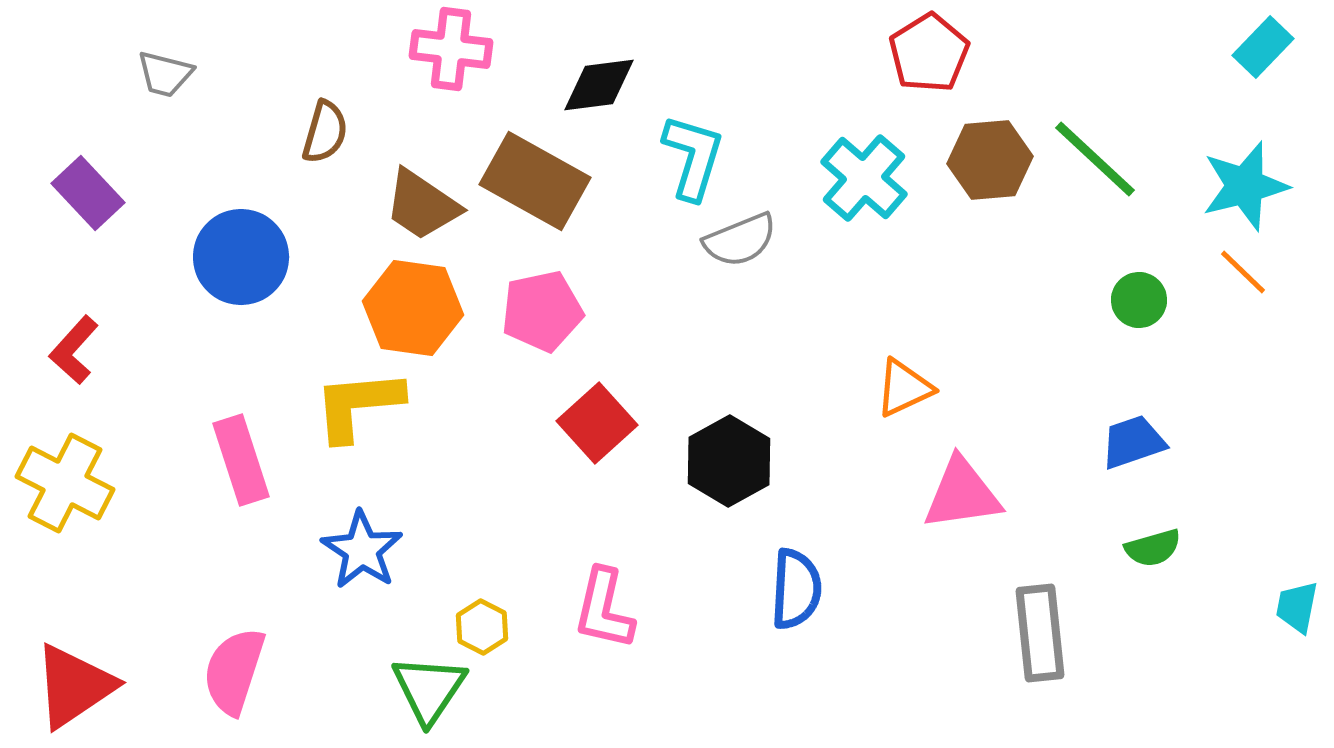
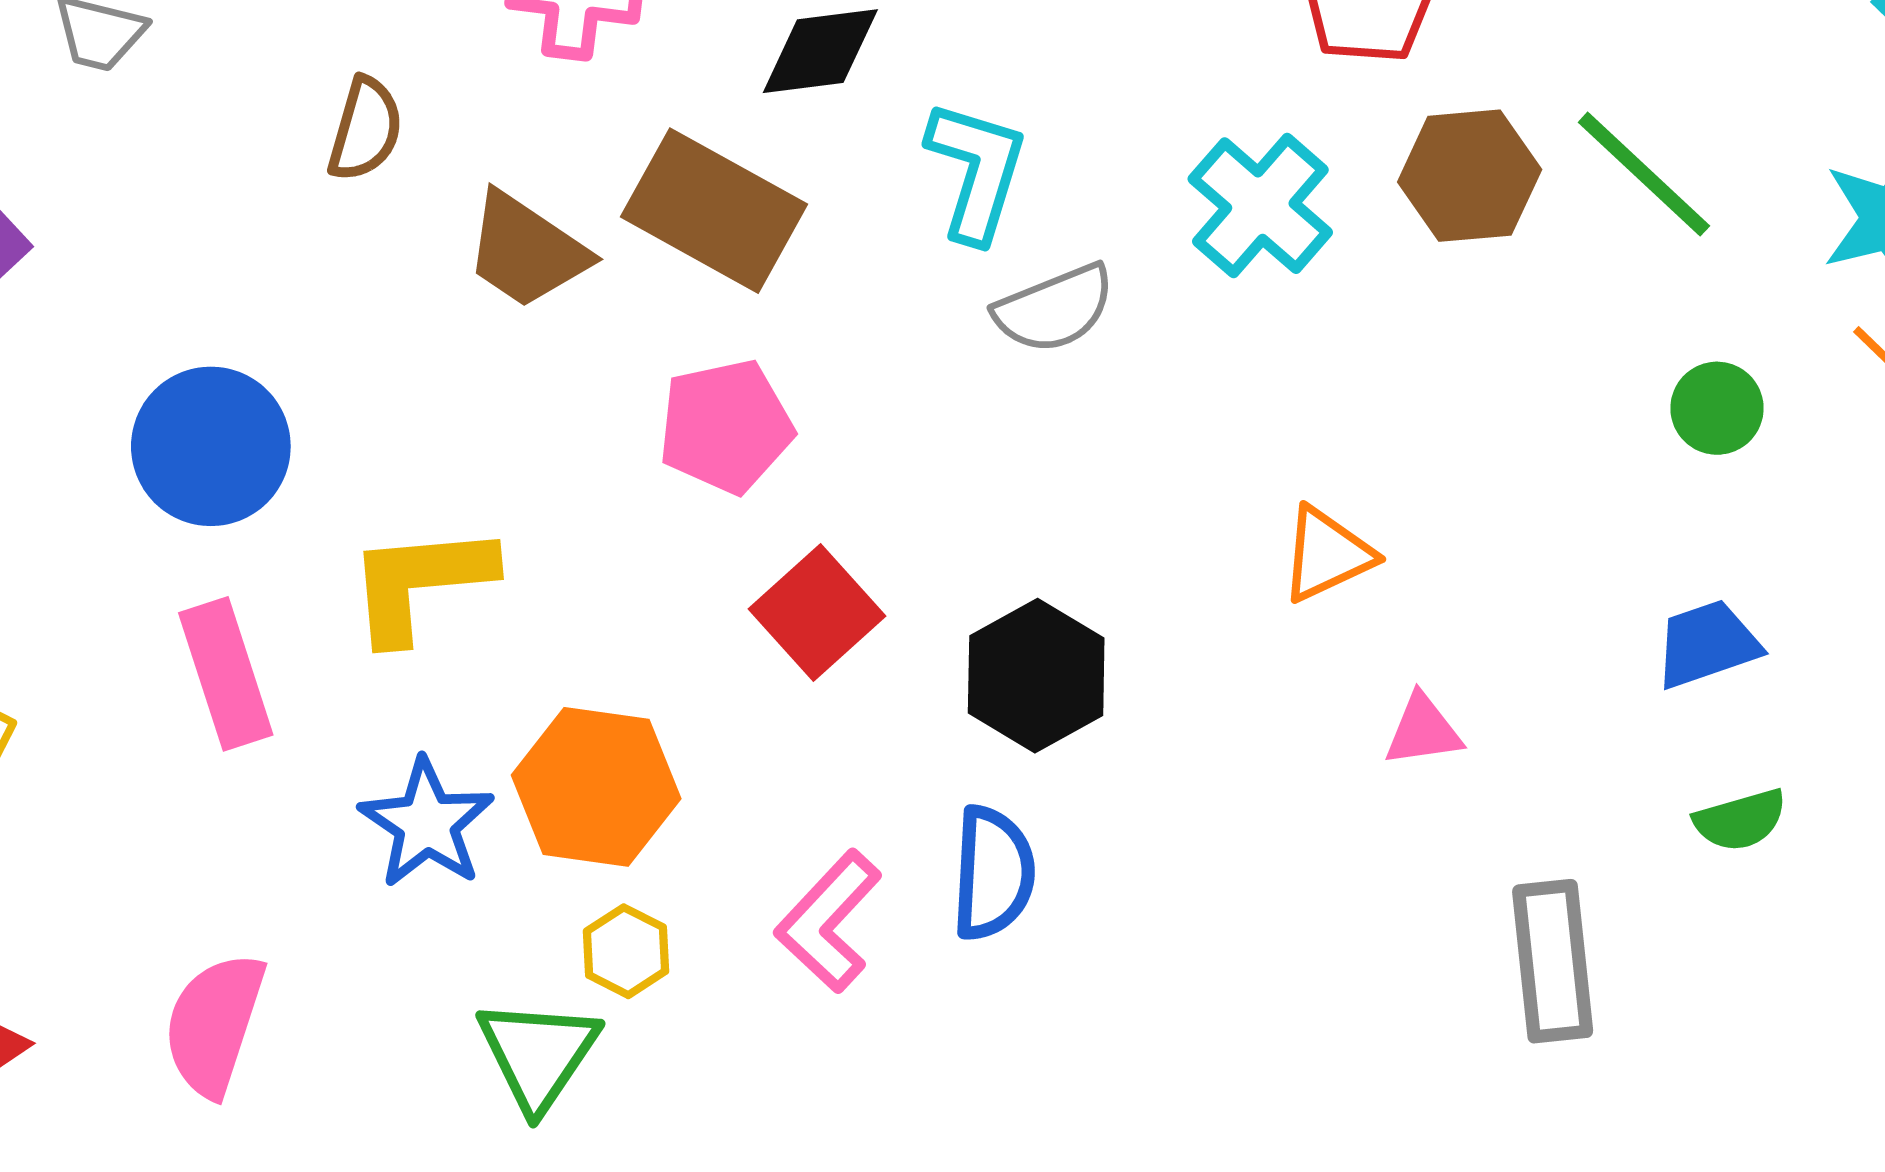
blue circle: (241, 257) -> (211, 446), moved
orange hexagon: (413, 308) -> (596, 787), moved
pink triangle: (962, 494) -> (1423, 730), size x0.6
blue semicircle: (796, 589) -> (993, 873), moved
pink L-shape: (604, 609) -> (829, 921), turned 30

